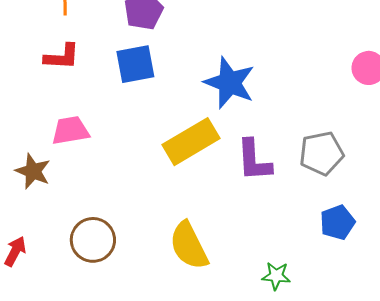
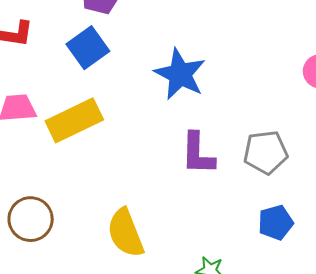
blue square: (135, 64) -> (88, 48), turned -30
yellow rectangle: (191, 142) -> (74, 120), moved

